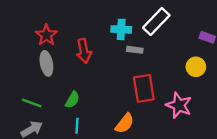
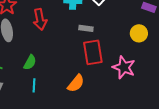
gray rectangle: (135, 50) -> (86, 28), moved

